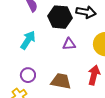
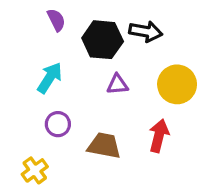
purple circle: (28, 75) -> (58, 124), moved

